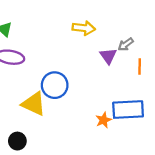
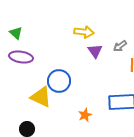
purple triangle: (108, 56) -> (95, 51), moved
orange star: (104, 120) -> (85, 115), moved

